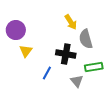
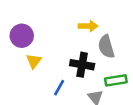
yellow arrow: (71, 22) -> (88, 26), turned -56

